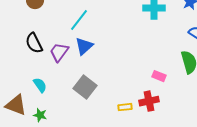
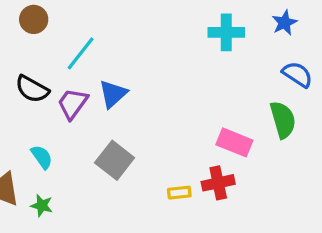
cyan line: (79, 20) -> (81, 53), moved
black semicircle: (34, 43) -> (32, 89), turned -35
pink rectangle: (159, 76) -> (234, 142), size x1.5

